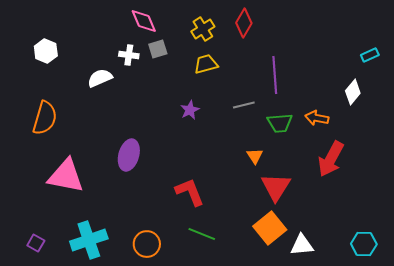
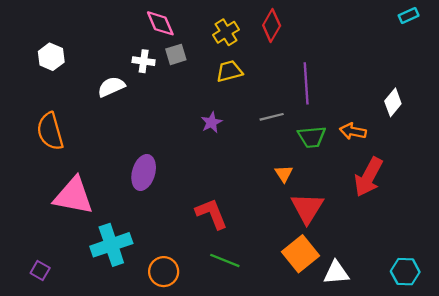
cyan rectangle: (370, 55) -> (409, 16), moved
orange semicircle: (45, 118) -> (50, 131), turned 148
cyan cross: (89, 240) -> (111, 245), moved

